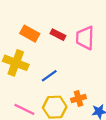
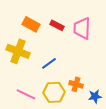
orange cross: (79, 98) -> (76, 84), turned 32

